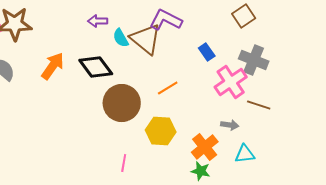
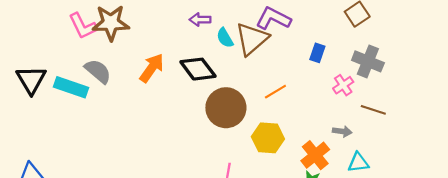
brown triangle: (146, 39) -> (252, 39), turned 40
blue rectangle: (207, 52) -> (317, 53), turned 54
pink cross: (231, 82) -> (343, 85), size x0.6

